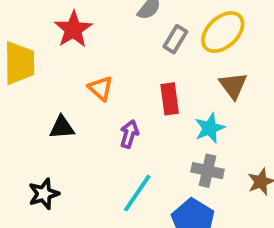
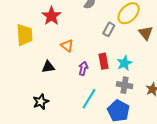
gray rectangle: (175, 39) -> (109, 29), moved
brown triangle: (233, 86) -> (146, 33), moved
red rectangle: (170, 99) -> (104, 61), moved

